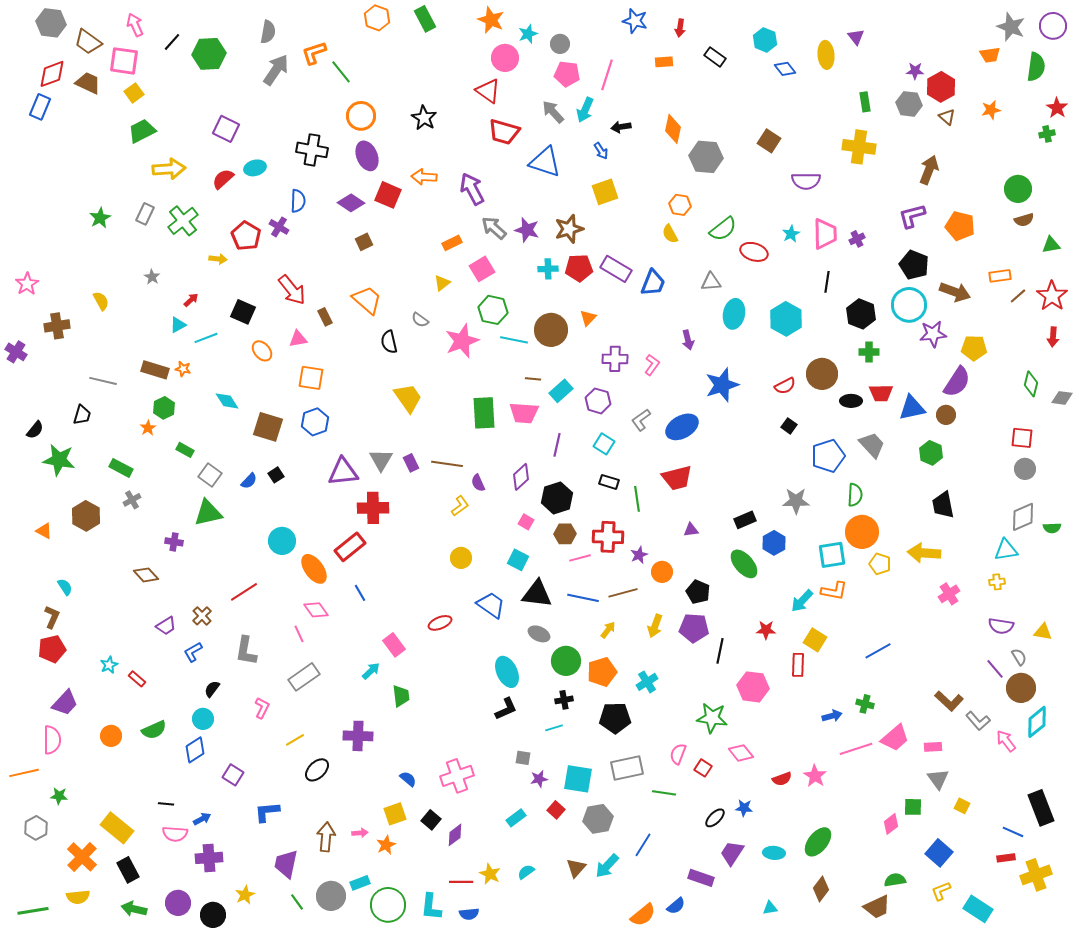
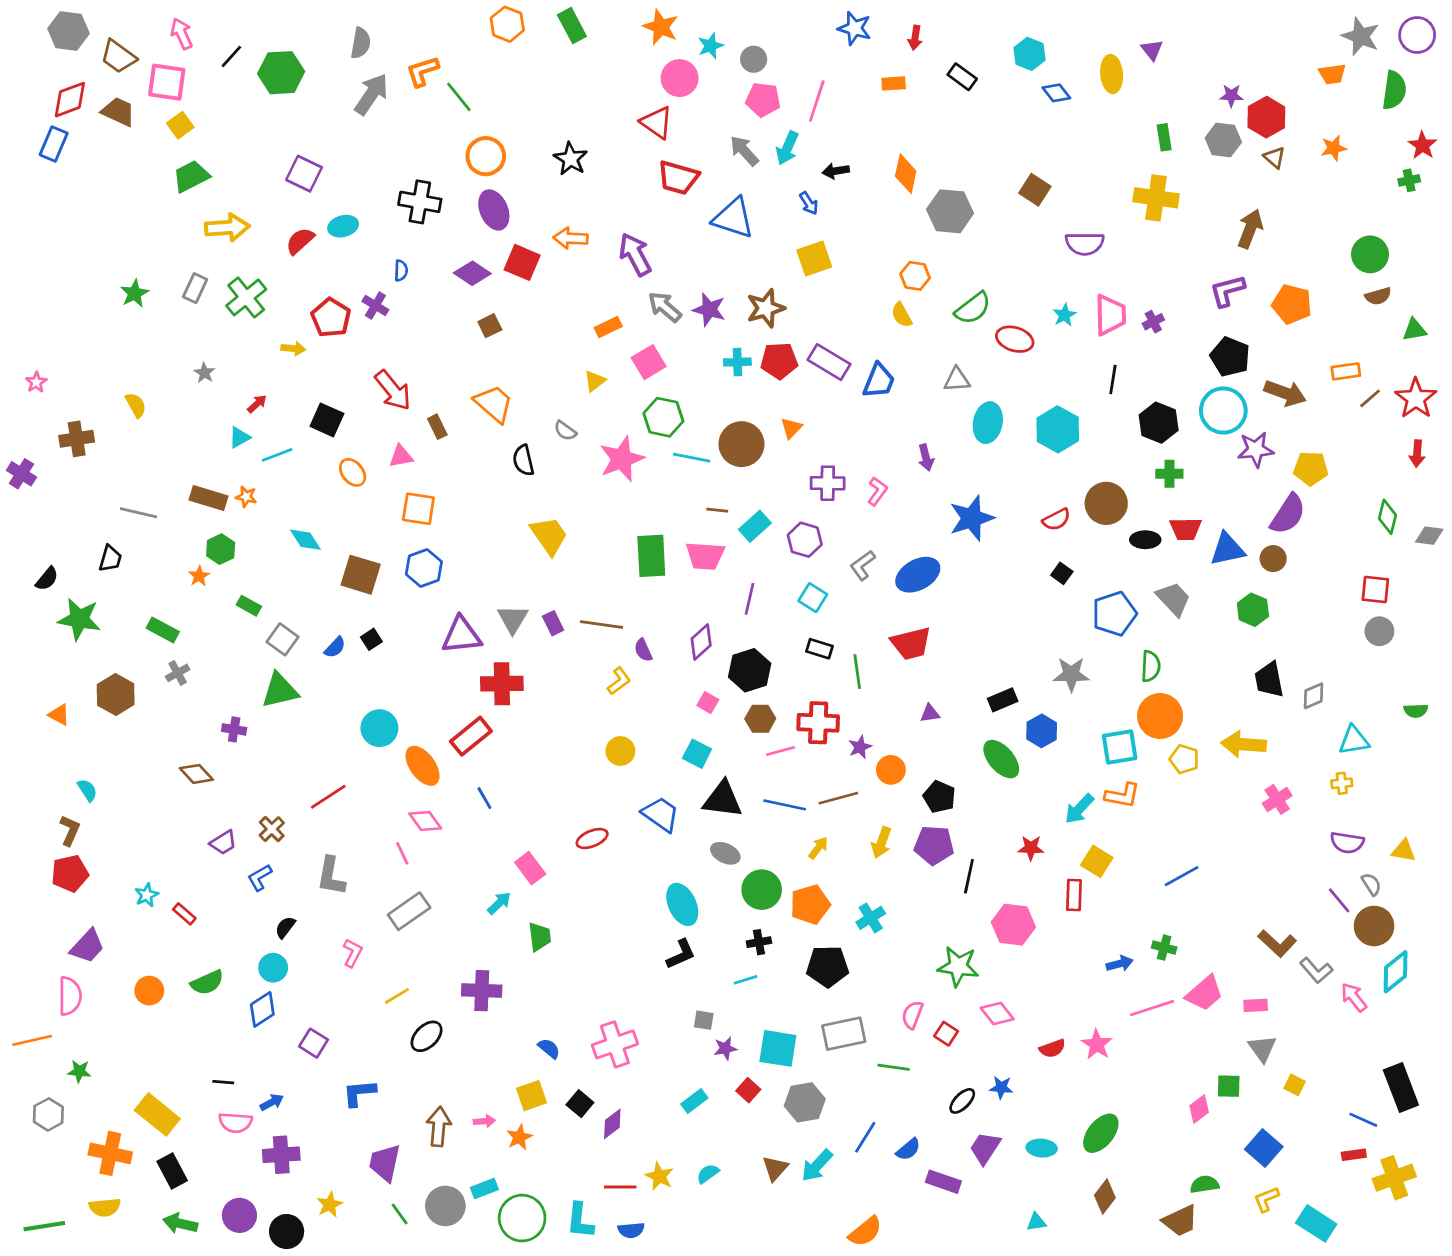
blue semicircle: (298, 201) -> (401, 271), size x0.7
pink star: (27, 284) -> (36, 382), size x0.7
gray diamond: (1023, 517) -> (1313, 696), moved, size x0.7
orange cross: (82, 857) -> (110, 1153), turned -32
blue semicircle: (676, 906) -> (908, 1149), moved

